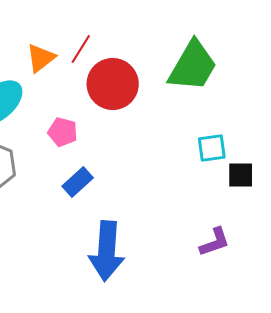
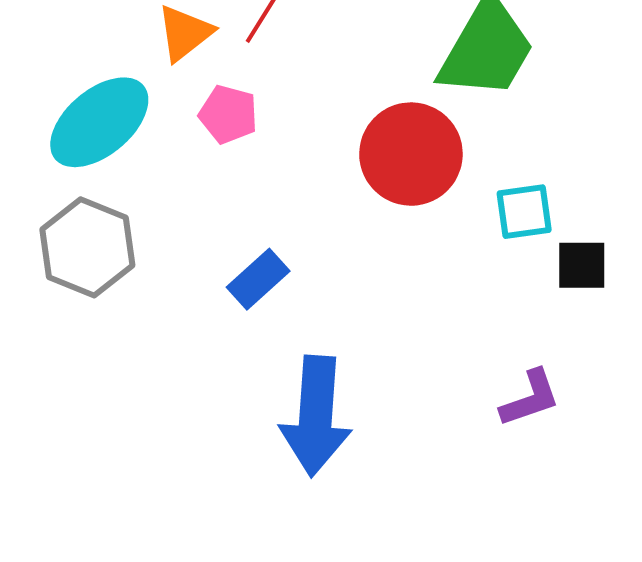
red circle: (113, 84) -> (411, 154), moved
pink pentagon: (63, 132) -> (228, 114), moved

